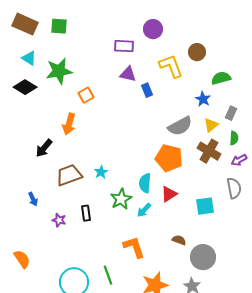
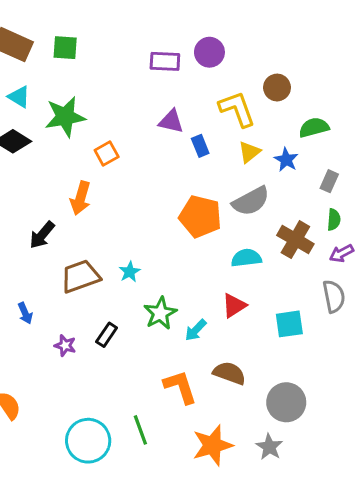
purple rectangle: (124, 46) -> (165, 61), moved
yellow triangle: (211, 125) -> (249, 152), moved
orange pentagon: (169, 158) -> (200, 217), moved
cyan semicircle: (145, 183) -> (246, 258), moved, turned 78
black rectangle: (86, 213) -> (107, 335), turned 42
brown semicircle: (179, 240) -> (229, 373), moved, size x1.5

